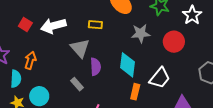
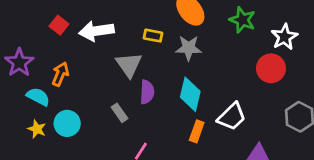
gray star: (141, 33) -> (189, 48), moved
red circle: (174, 42) -> (271, 68), moved
cyan semicircle: (16, 79) -> (38, 97), turned -72

